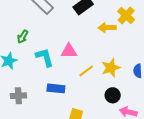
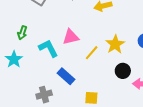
blue rectangle: (56, 88) -> (66, 76), turned 48
gray cross: (18, 96) -> (44, 95), moved

